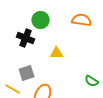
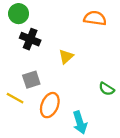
green circle: (41, 20) -> (19, 14), moved
yellow triangle: (57, 53) -> (66, 56), turned -40

